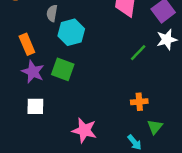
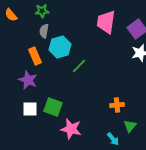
orange rectangle: (27, 44) -> (35, 56), moved
green line: (138, 53) -> (79, 66), moved
green square: (63, 69) -> (53, 107), moved

